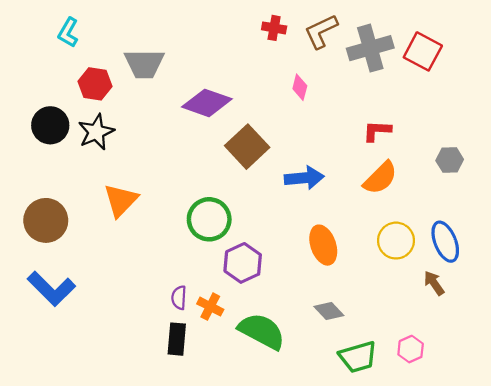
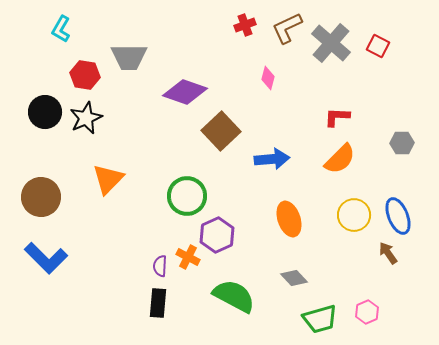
red cross: (274, 28) -> (245, 25), turned -30
gray cross: (370, 48) -> (331, 43), turned -33
red square: (423, 51) -> (378, 46), size x0.7
orange cross: (210, 307) -> (188, 257), moved

